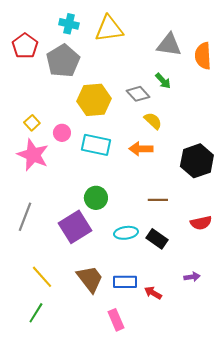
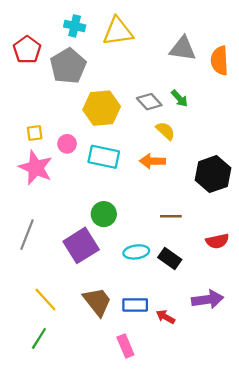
green arrow: (163, 81) -> (179, 98), moved
yellow square: (32, 123) -> (35, 133), turned 35
purple arrow: (192, 277) -> (208, 300), size x1.8

